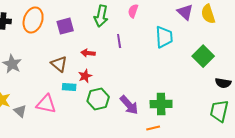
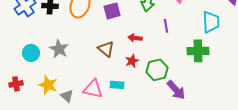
cyan rectangle: (69, 87) -> (117, 85), moved
green hexagon: (98, 99) -> (157, 70), moved
green cross: (161, 104) -> (198, 51), moved

